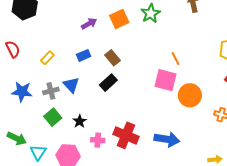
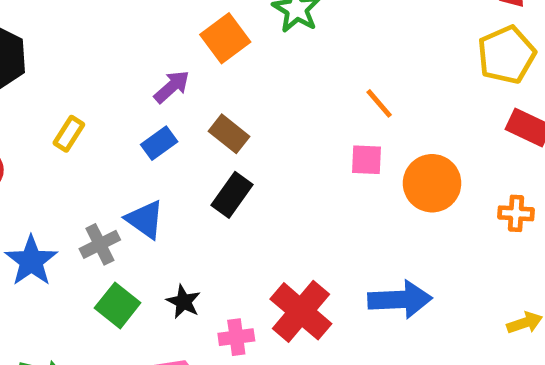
purple arrow: (89, 24) -> (172, 87), moved
yellow rectangle: (47, 58) -> (69, 134), moved
pink square: (166, 80) -> (366, 160), size x0.6
blue star: (22, 92) -> (31, 261), turned -30
red cross: (126, 135) -> (301, 311), turned 30

